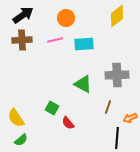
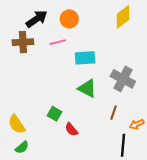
black arrow: (23, 15) -> (37, 19), moved
cyan rectangle: (84, 44) -> (85, 58), moved
gray cross: (117, 75) -> (123, 79), turned 30

